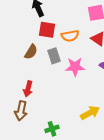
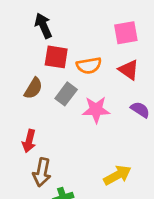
gray rectangle: (54, 56) -> (66, 94), turned 56
brown arrow: (21, 111) -> (42, 172), moved

